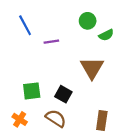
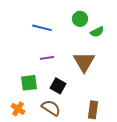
blue line: (25, 25) -> (42, 28), moved, turned -48
purple line: (51, 42) -> (47, 58), moved

